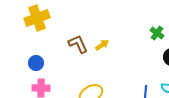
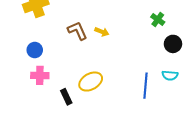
yellow arrow: (102, 45) -> (102, 32), turned 56

